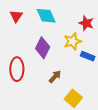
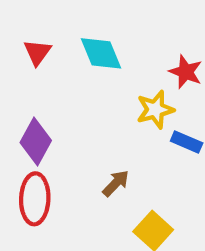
purple diamond: (43, 48) -> (36, 141), moved
red ellipse: (17, 69) -> (35, 199), moved

